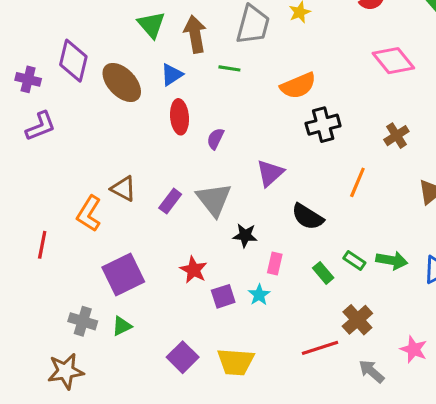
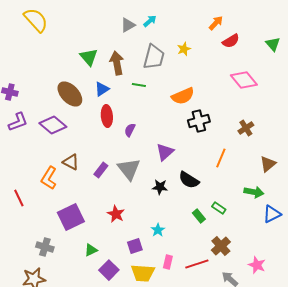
purple diamond: (73, 61) -> (53, 125), moved, turned -64
black star: (245, 235) -> (160, 187), moved
red line: (42, 245) -> (19, 198), turned -36
green arrow: (392, 260) -> (254, 192), moved
pink rectangle: (275, 264) -> (168, 262), moved
purple square: (223, 296) -> (135, 246), moved
green triangle: (122, 326) -> (91, 250), moved

